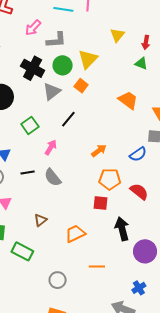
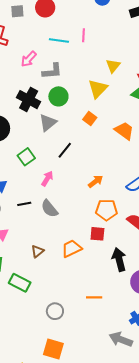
yellow triangle: (88, 59) -> (98, 89), moved
orange square: (81, 86) -> (90, 118), moved
orange trapezoid: (75, 234) -> (72, 248), moved

